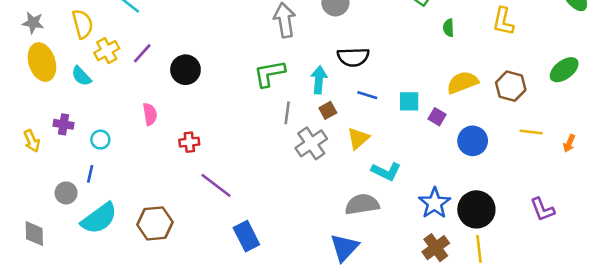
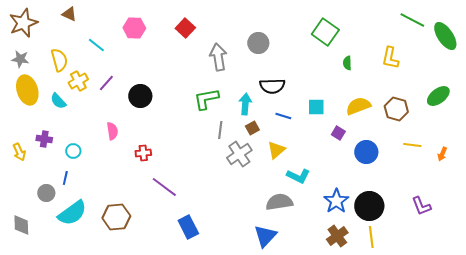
cyan square: (409, 101) -> (316, 107), moved

